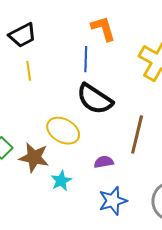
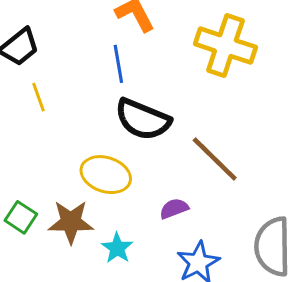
brown line: (137, 134) -> (215, 159), turned -48

